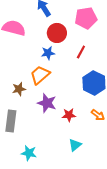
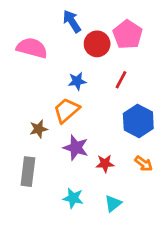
pink pentagon: (86, 18) -> (128, 35), turned -30
red circle: (57, 33) -> (97, 44), moved
cyan star: (29, 153) -> (73, 198), moved

